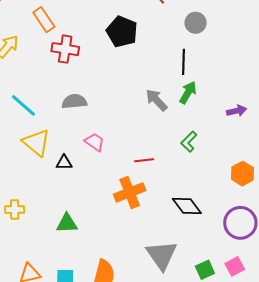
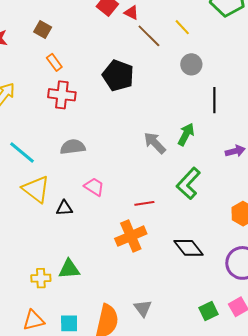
orange rectangle: (44, 20) -> (54, 62), moved, size x0.7
black line: (184, 62) -> (214, 100), moved
green L-shape: (189, 142) -> (188, 183), size x1.5
yellow cross: (15, 210) -> (41, 278), moved
gray triangle: (162, 255) -> (143, 308), moved, size x0.6

